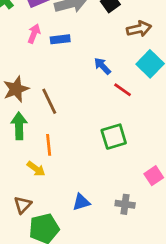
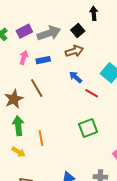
brown arrow: (139, 29) -> (74, 51), moved
brown line: (49, 101) -> (37, 88), moved
yellow arrow: (36, 169) -> (18, 152), moved

